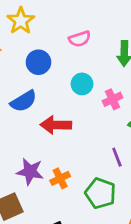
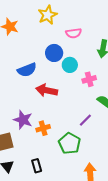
yellow star: (21, 21) -> (48, 15), moved
blue circle: (38, 62) -> (54, 53), moved
purple line: (117, 157) -> (85, 120), turned 56

